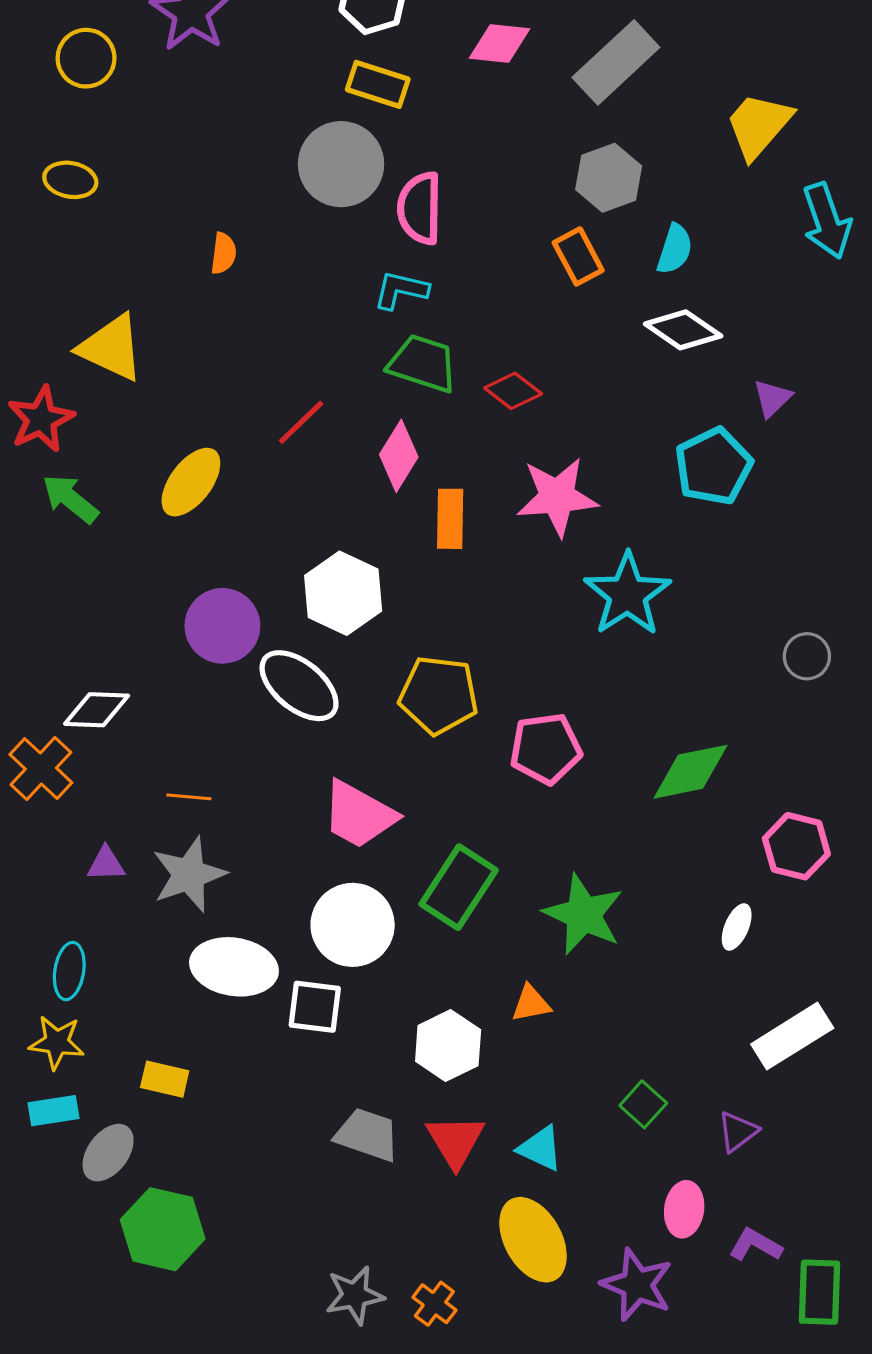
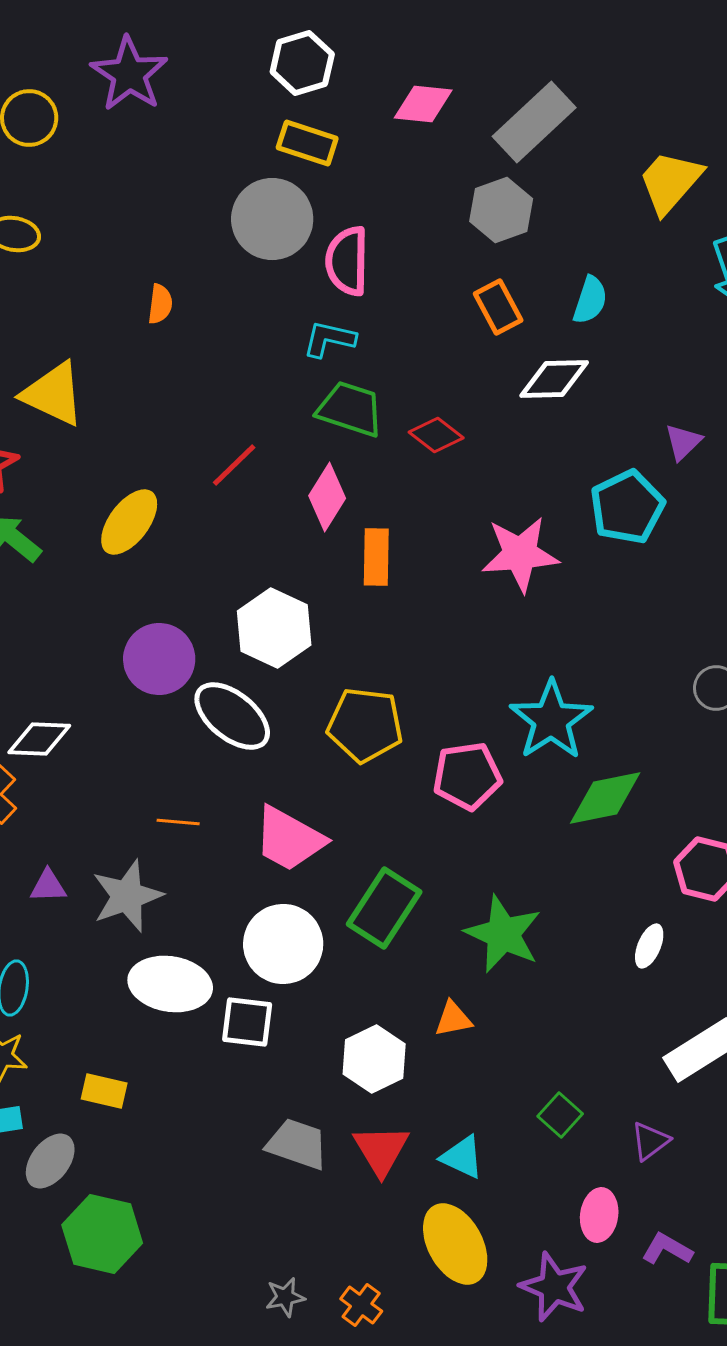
gray hexagon: (609, 178) -> (501, 210), moved
white diamond: (683, 330) -> (554, 379), moved, turned -36
pink star: (557, 497) -> (520, 554), moved
cyan star: (627, 594) -> (551, 720), moved
orange line: (189, 797) -> (178, 822), moved
gray star: (355, 1295) -> (285, 1297), size x0.7

